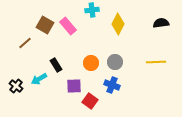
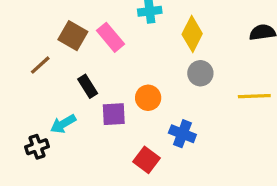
gray circle: (115, 62) -> (200, 73), moved
black rectangle: (56, 65) -> (88, 86), moved
black cross: (16, 86) -> (37, 147), moved, turned 32
purple square: (74, 86) -> (114, 114), moved

